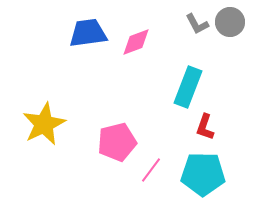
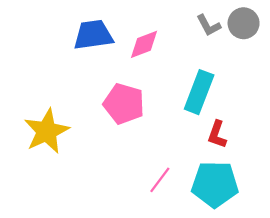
pink pentagon: (117, 142) -> (124, 104), moved, turned 30

